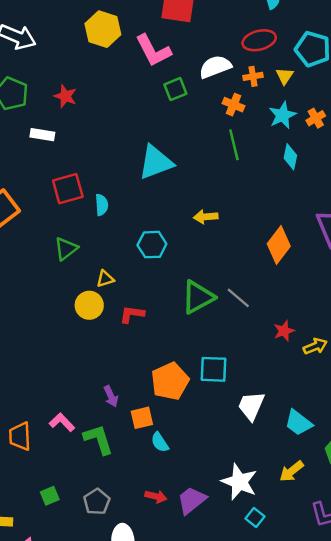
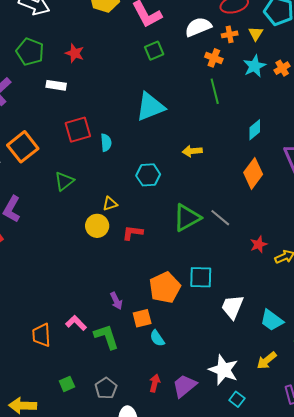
green square: (175, 89) -> (154, 51), moved
cyan diamond: (290, 157) -> (255, 130), moved, turned 40
green triangle: (66, 249) -> (64, 181), moved
red arrow: (156, 496) -> (155, 383), turned -90

